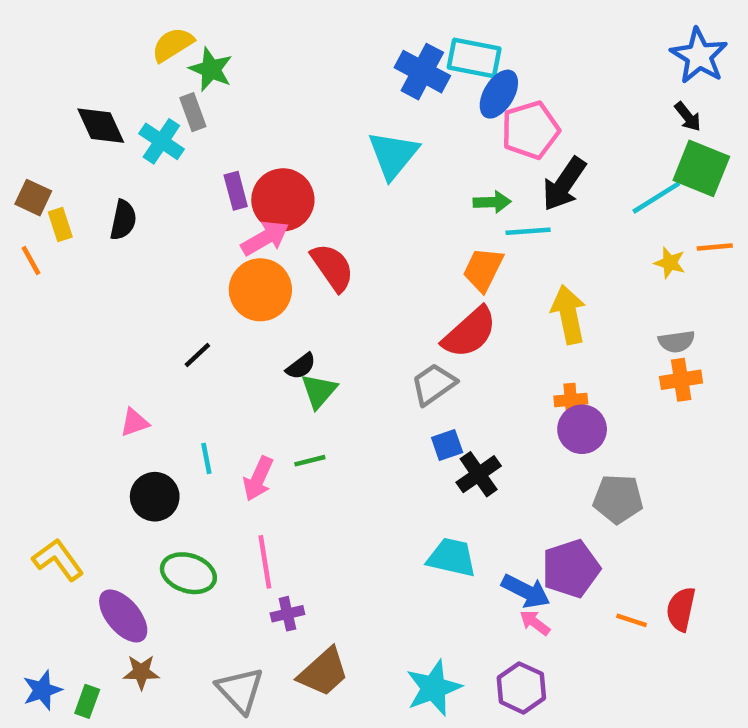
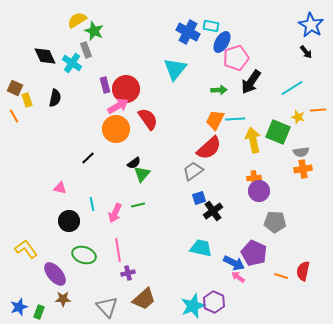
cyan rectangle: (474, 58) -> (211, 26), size x0.7
green square: (701, 168) -> (278, 132), moved
cyan line: (528, 231) -> (235, 119), moved
pink triangle: (134, 422) -> (60, 188), turned 32
purple pentagon: (571, 569) -> (254, 253), turned -30
purple hexagon: (521, 688) -> (214, 302), moved

